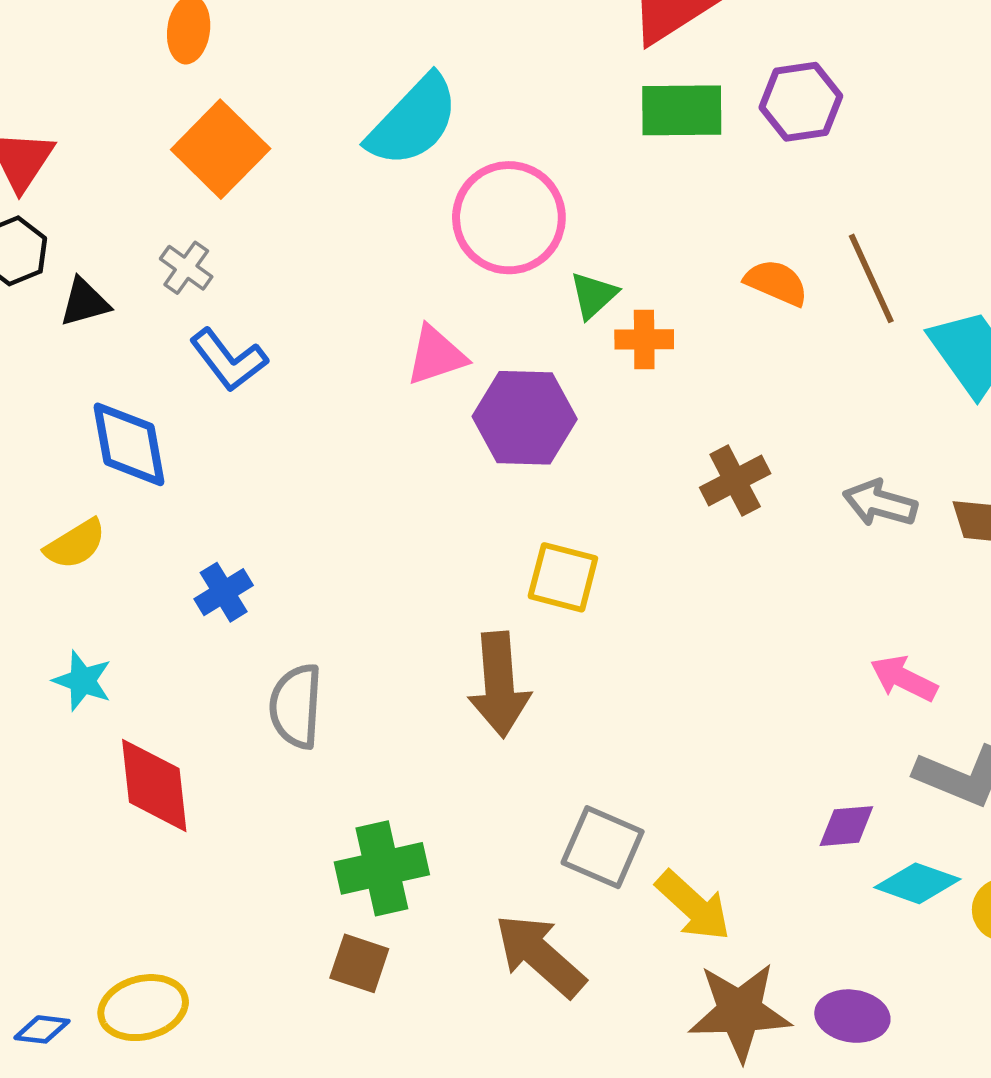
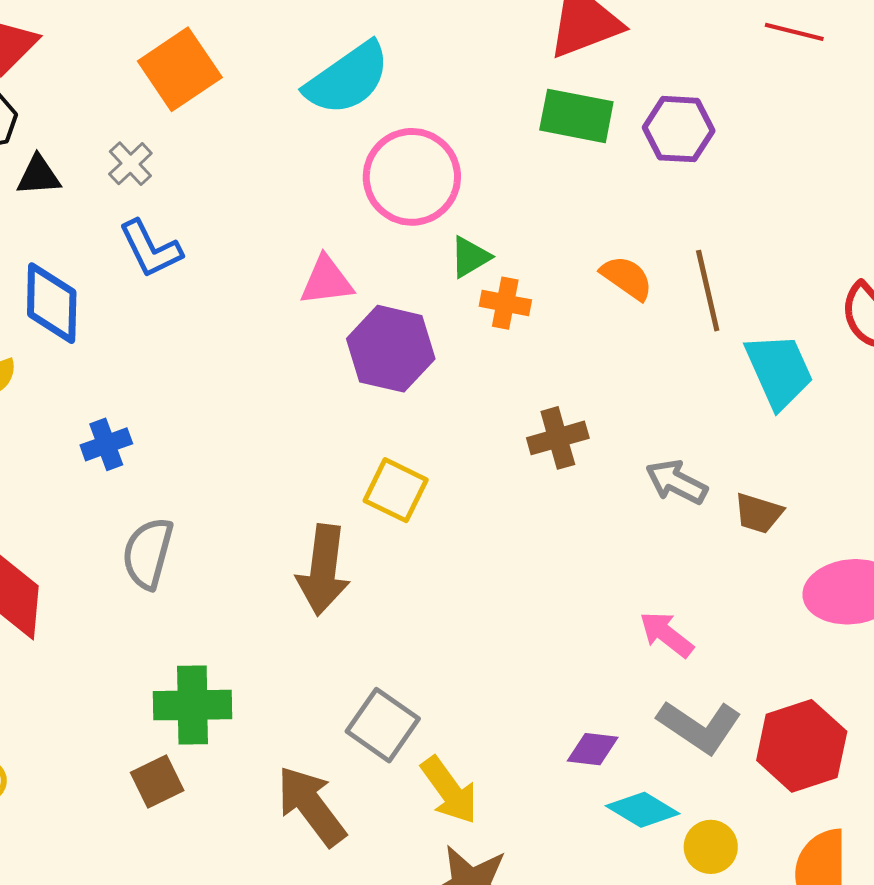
brown square: (359, 963) -> (157, 781), turned 34

